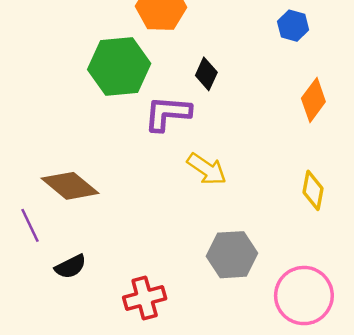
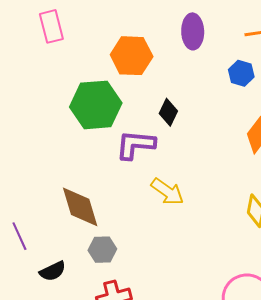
brown diamond: (70, 186) -> (80, 207), moved, turned 33
gray hexagon: (232, 255) -> (102, 250), moved, size x0.7

